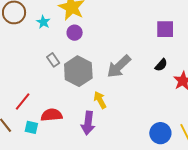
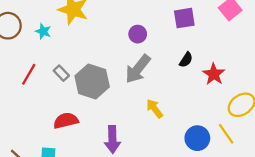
purple circle: (75, 33) -> (138, 34), moved
yellow arrow: (100, 100) -> (155, 109), moved
red line: (23, 102) -> (29, 74), moved
red semicircle: (52, 115) -> (66, 121), moved

